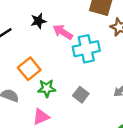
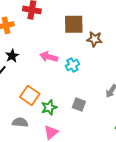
black star: (38, 21) -> (12, 56), moved
cyan cross: (86, 49) -> (72, 65), size x0.6

